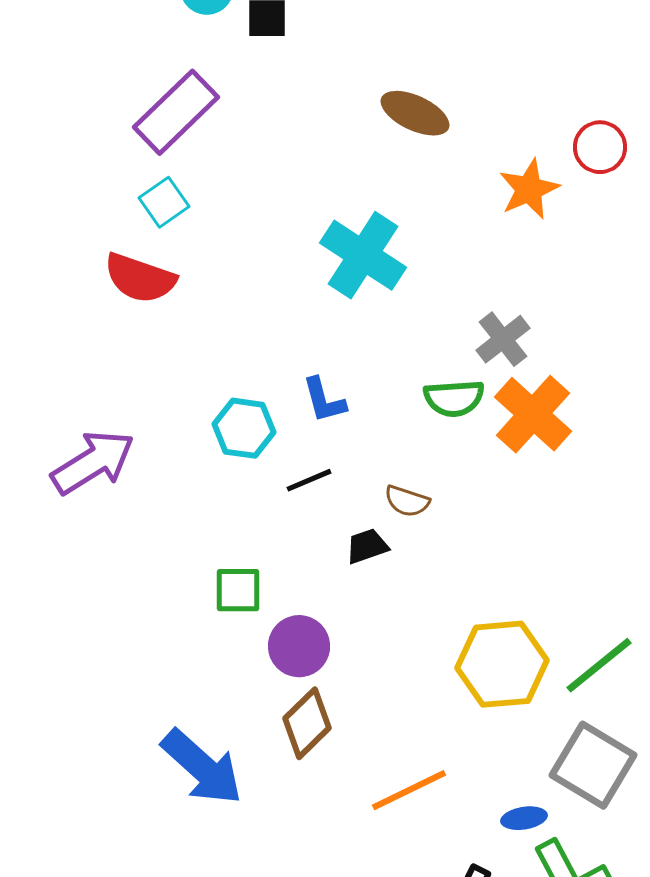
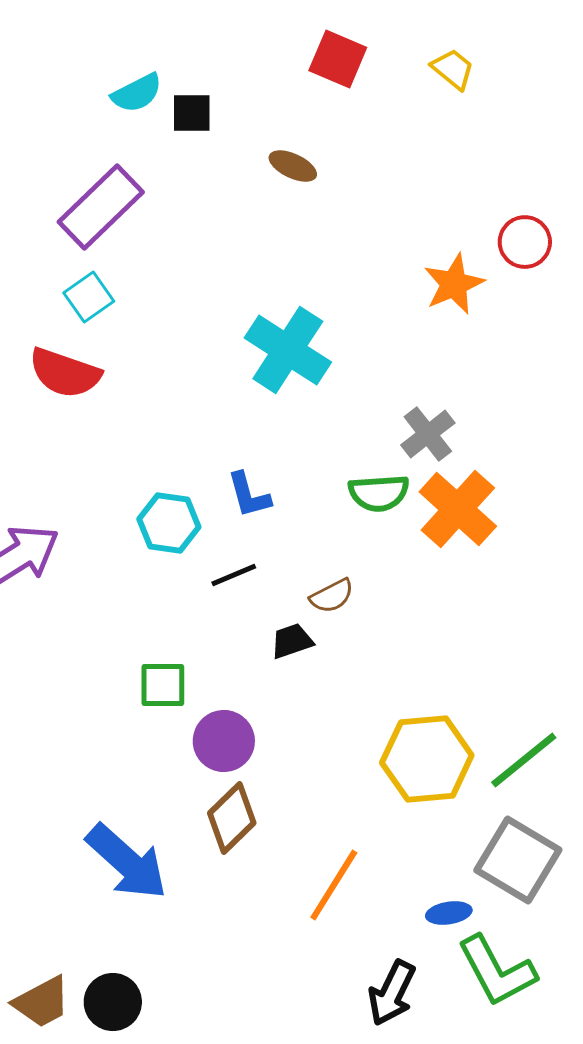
brown ellipse: (415, 113) -> (293, 166), moved, size x0.7
brown semicircle: (407, 501) -> (332, 596), turned -45
orange line: (409, 790) -> (334, 885), turned -32

